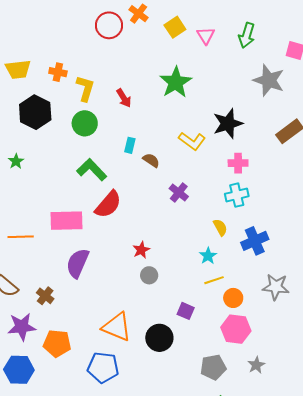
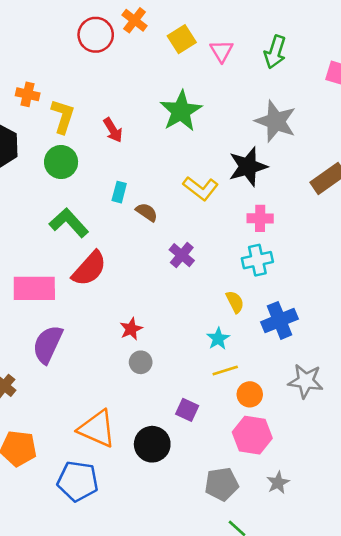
gray star: (269, 80) -> (276, 121), moved

